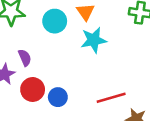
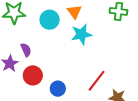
blue circle: (58, 97) -> (58, 89), moved
red line: (111, 98) -> (97, 81), turned -35

